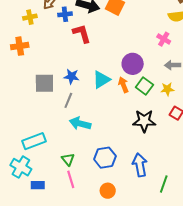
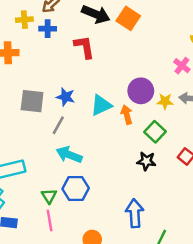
blue cross: (65, 14) -> (48, 29), moved
green square: (144, 86) -> (155, 132), moved
yellow star: (167, 89) -> (165, 101), moved
black star: (144, 121) -> (146, 161), size x0.7
blue hexagon: (105, 158) -> (76, 189), moved

